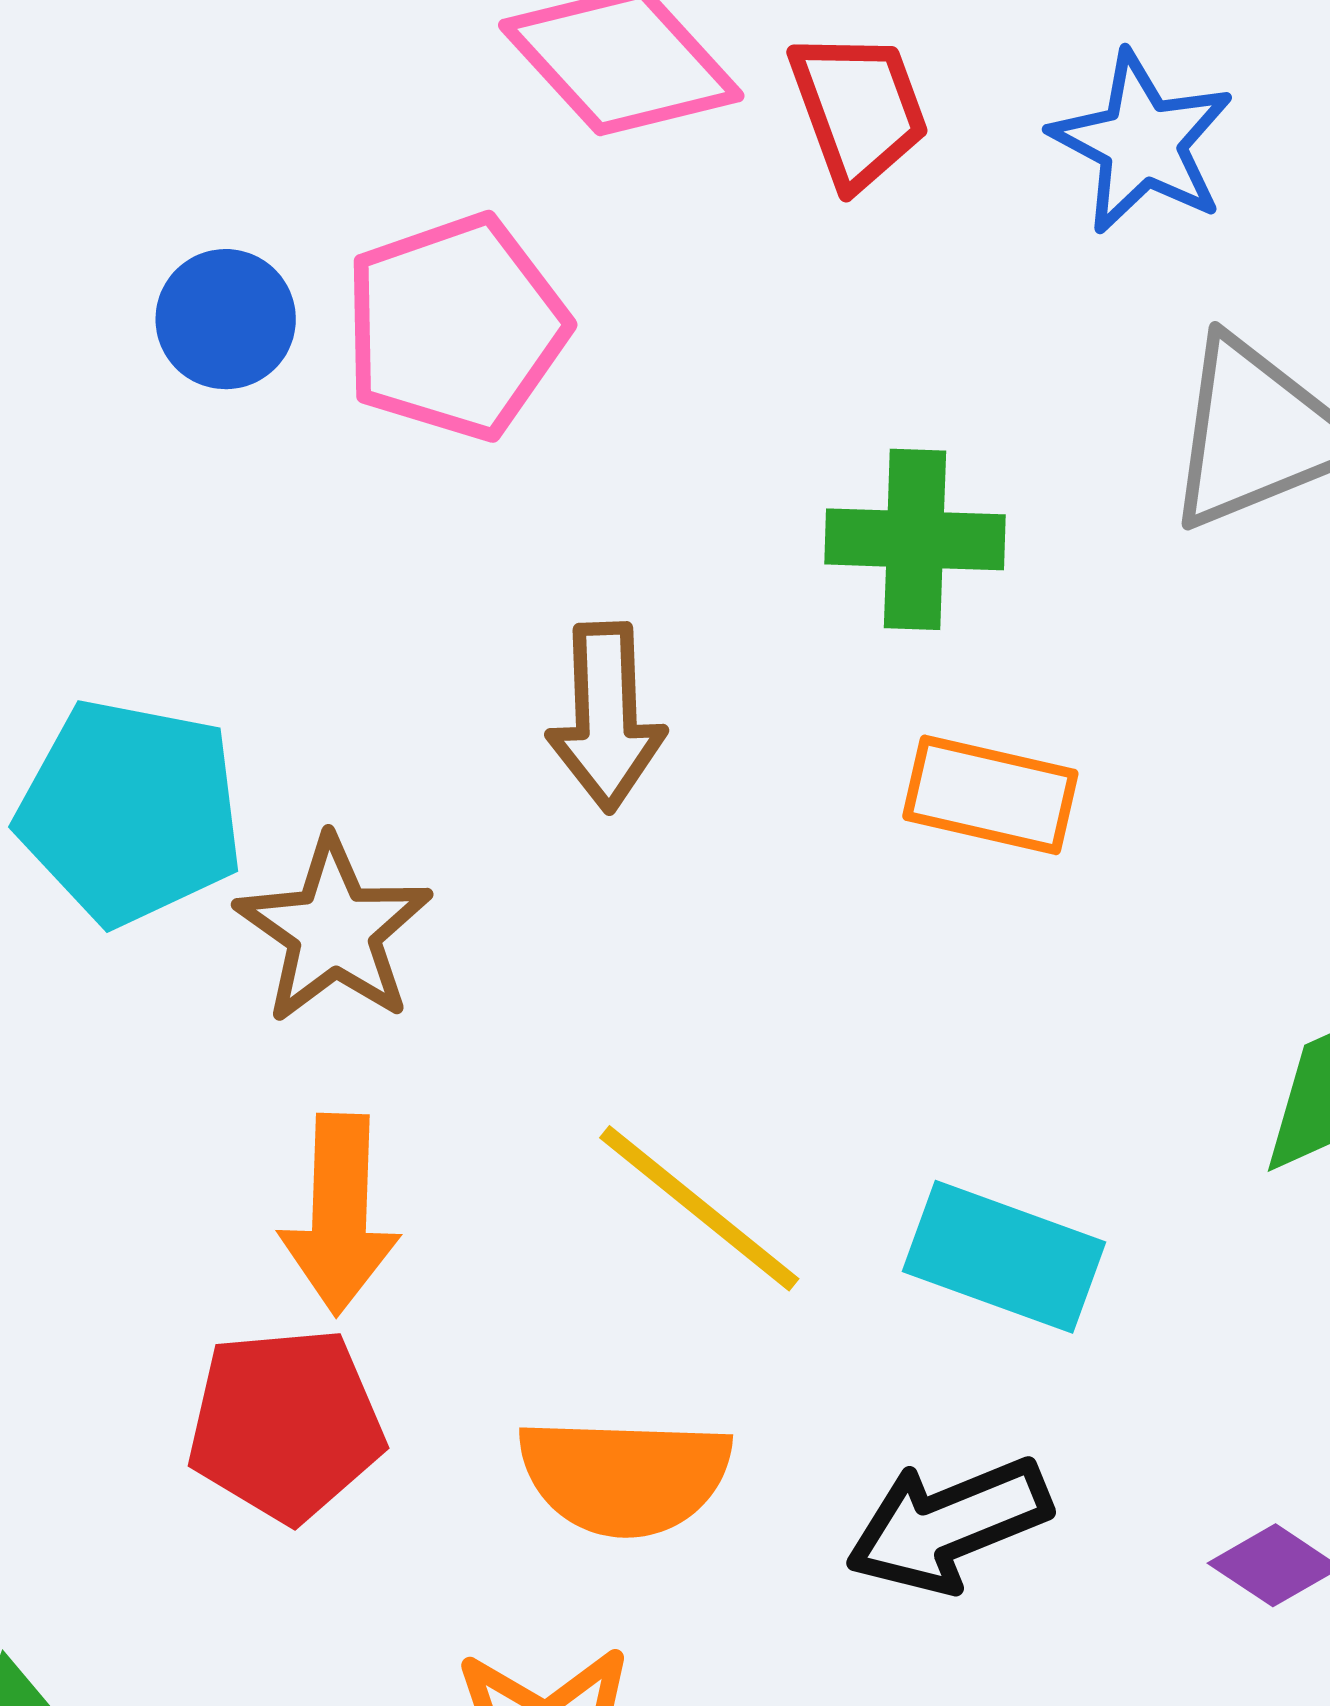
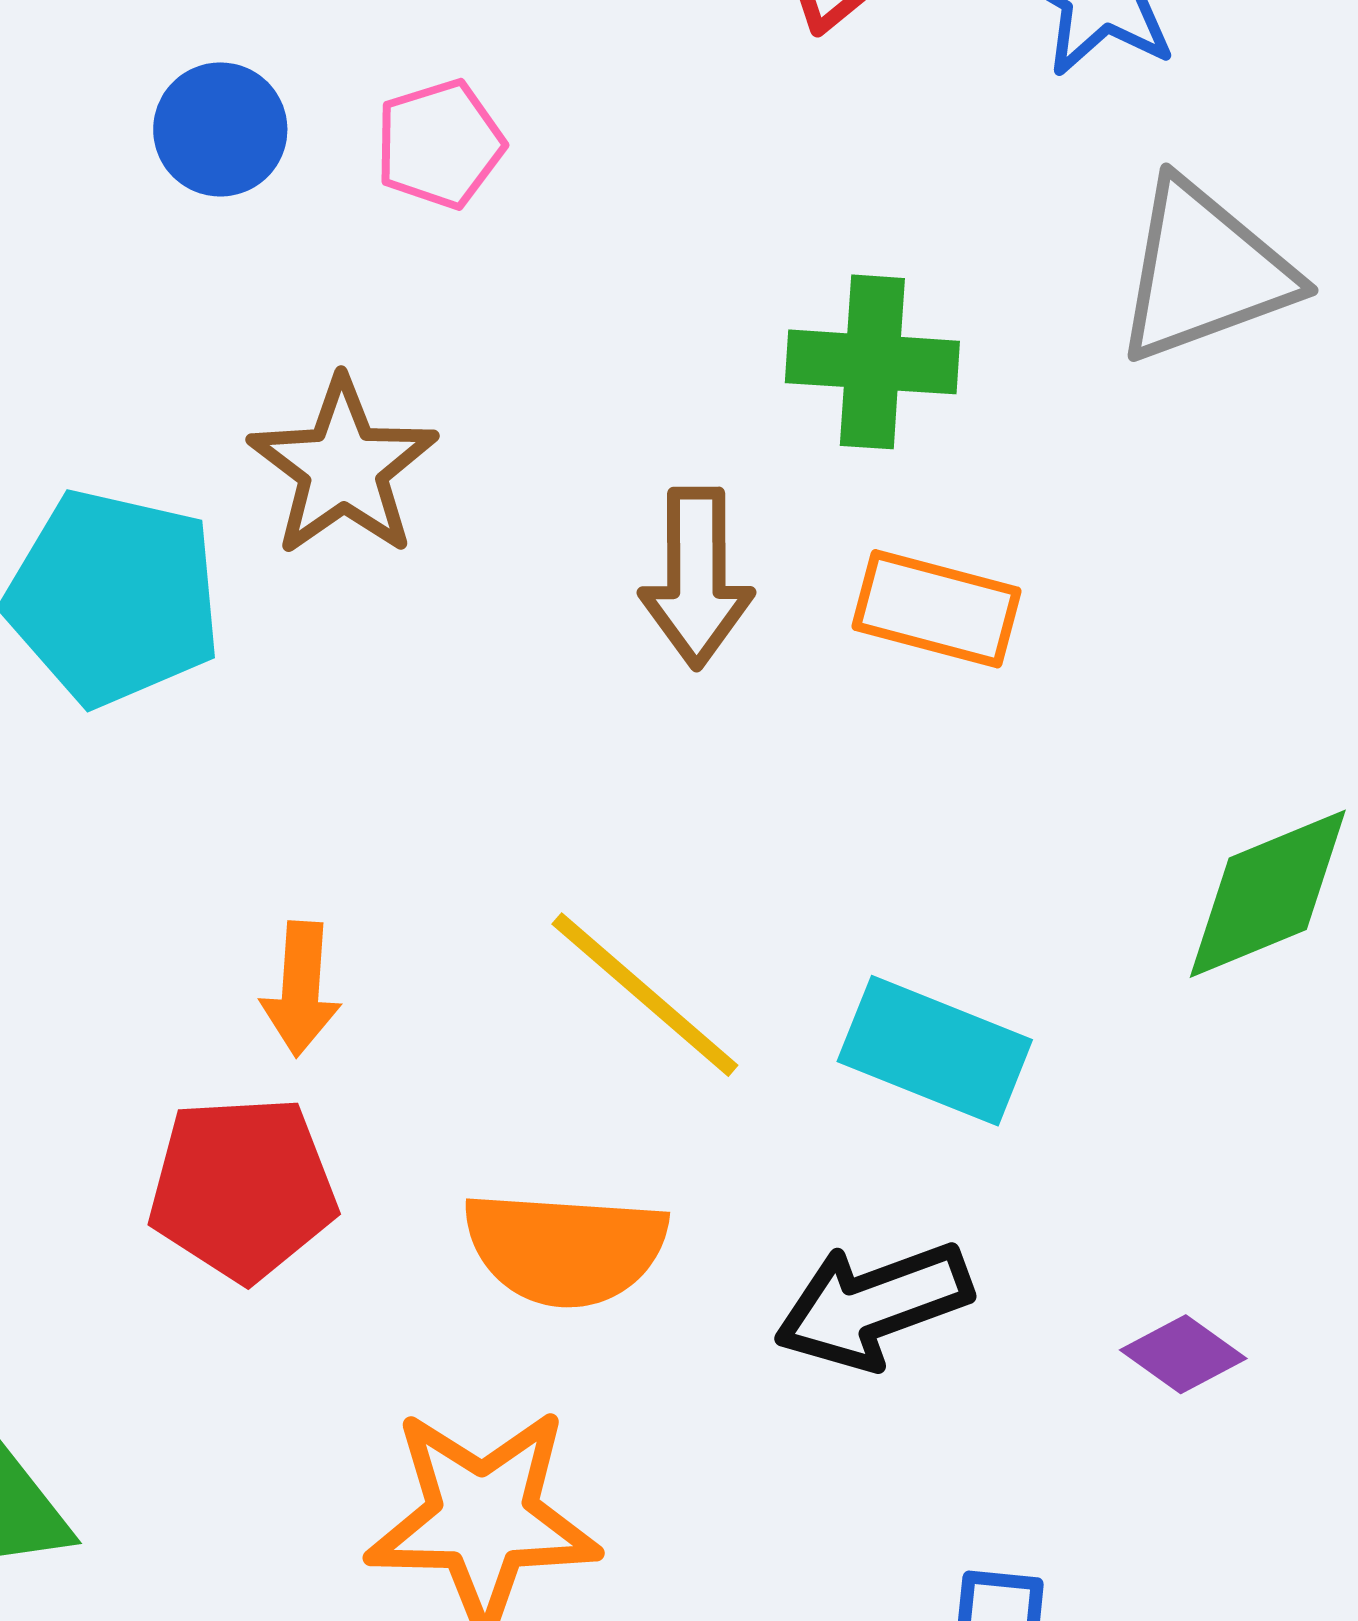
pink pentagon: (455, 327) -> (440, 144), size x0.6
brown arrow: (606, 717) -> (696, 578), moved
brown star: (334, 930) -> (343, 467), moved
orange arrow: (340, 1214) -> (301, 989), size x0.7

